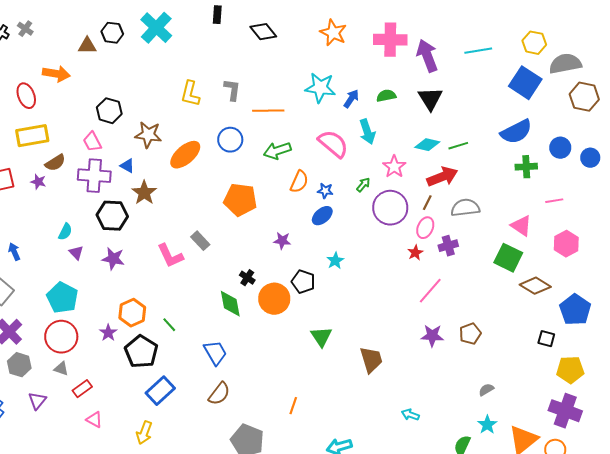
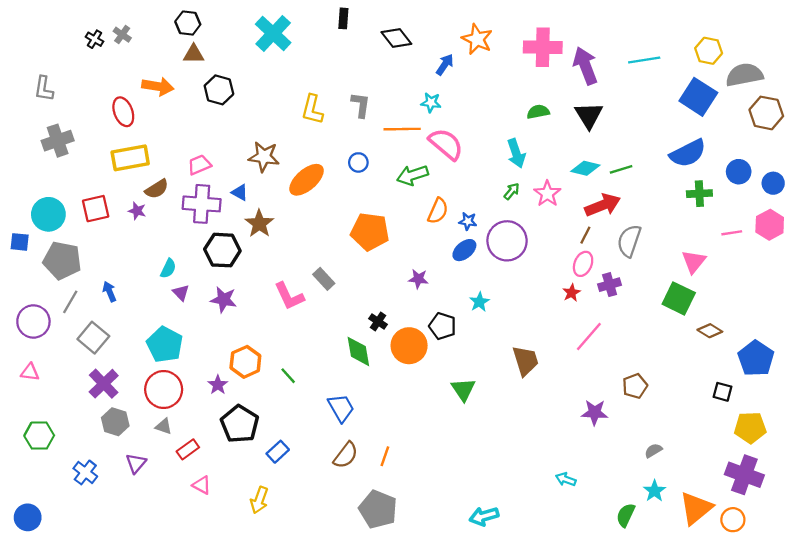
black hexagon: (112, 33) -> (188, 23), moved
cyan star: (320, 88) -> (431, 103), moved, size x0.6
blue arrow: (351, 99) -> (445, 65), moved
black hexagon: (109, 111) -> (219, 90), moved
blue circle: (230, 140) -> (358, 162), size x0.7
pink trapezoid: (92, 142) -> (199, 165), turned 95
pink semicircle: (333, 144) -> (446, 144), moved
green arrow: (363, 185) -> (512, 191), moved
purple circle: (390, 208) -> (507, 241), moved
gray semicircle: (465, 208) -> (629, 241), turned -64
pink triangle: (521, 226) -> (694, 262), turned 35
pink hexagon: (566, 244) -> (770, 225), moved
brown diamond: (535, 286) -> (710, 331), size x0.7
purple star: (432, 336) -> (595, 413), moved
black pentagon: (141, 352) -> (240, 424), moved
brown trapezoid: (371, 360) -> (525, 361), moved
blue rectangle: (160, 391) -> (278, 452), size x0.7
orange line: (293, 406) -> (385, 456), moved

